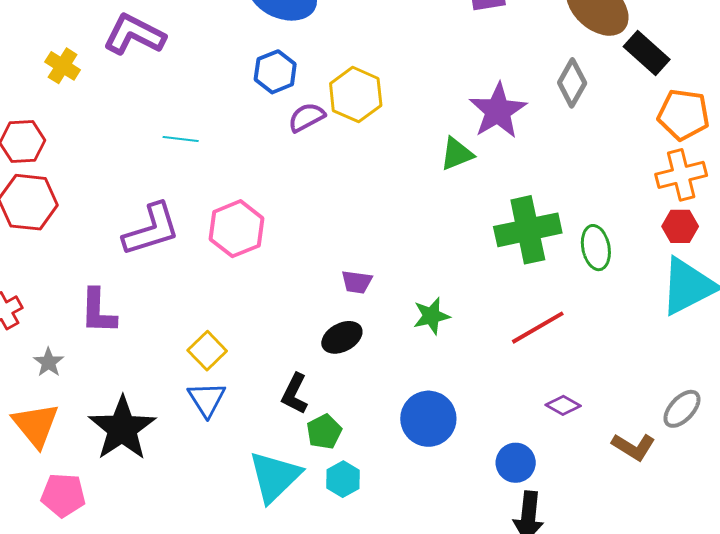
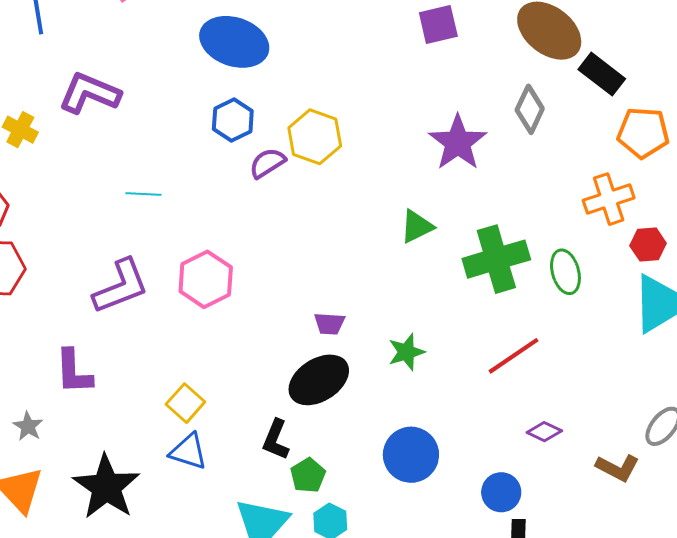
green triangle: (457, 154) -> (417, 226), moved
orange cross: (681, 175) -> (609, 199), moved
black ellipse: (342, 337) -> (319, 380), size x1.5
blue triangle: (207, 399) -> (189, 451), turned -36

